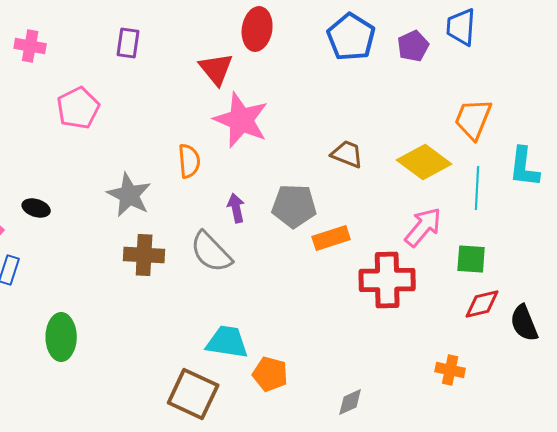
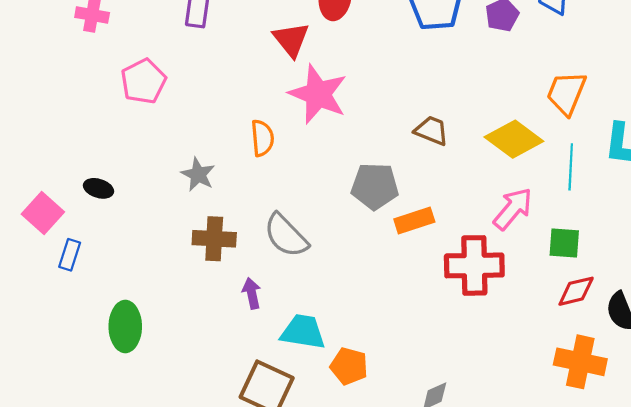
gray star: (129, 195) -> (198, 174), size x0.7
purple arrow: (236, 208) -> (252, 293), moved
orange cross: (450, 370) -> (580, 362), moved, size x1.6

